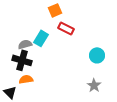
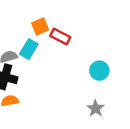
orange square: (55, 10) -> (40, 26), moved

